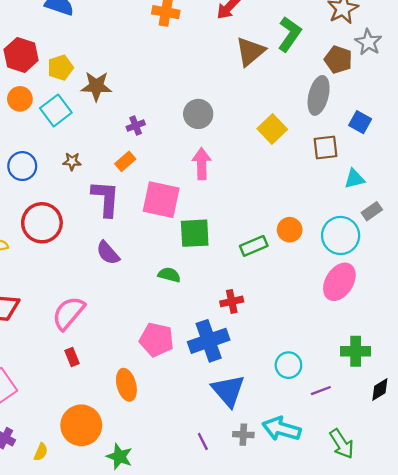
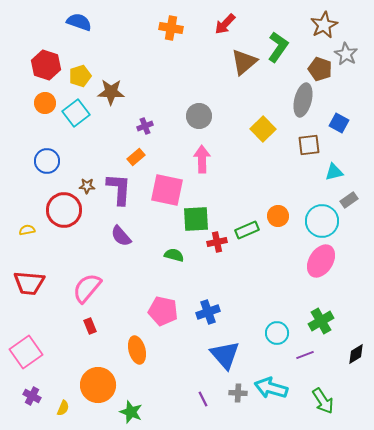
brown star: (72, 161) -> (87, 186), moved
red cross: (232, 301) -> (217, 242), moved
blue cross: (209, 341) -> (208, 312), size x0.7
green cross: (356, 351) -> (321, 321), moved, turned -30

